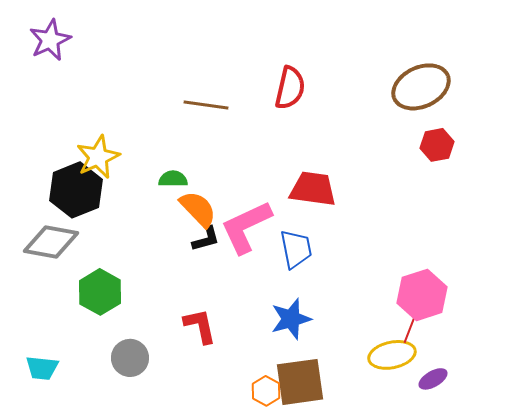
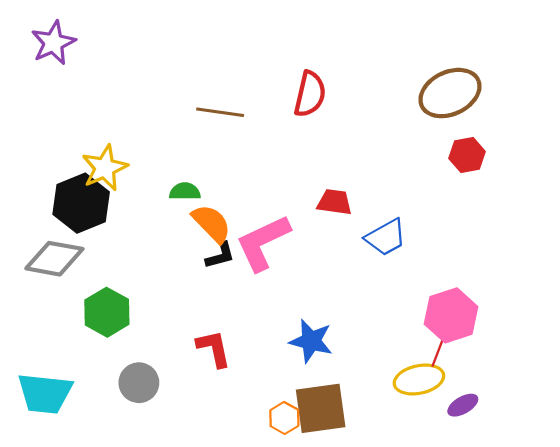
red trapezoid: (313, 189) -> (335, 202), size x0.7
blue trapezoid: (296, 249) -> (386, 237), moved, turned 72
blue star: (291, 319) -> (311, 341), turned 30
cyan trapezoid: (42, 368) -> (45, 393), size x1.6

